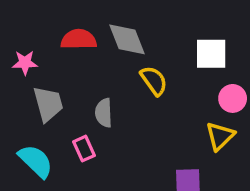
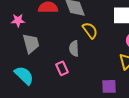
gray semicircle: (104, 113) -> (74, 48), moved
pink rectangle: (84, 149) -> (62, 68), moved

